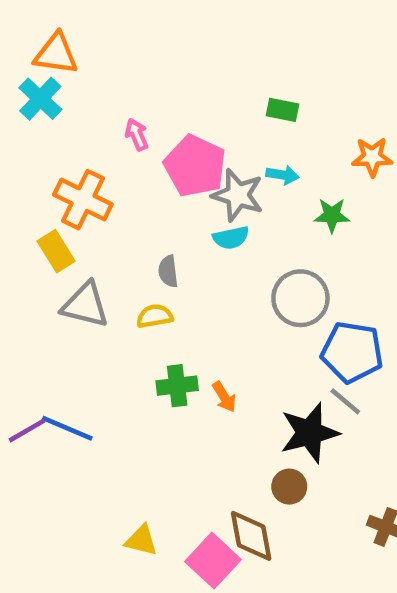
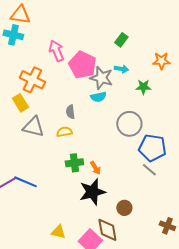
cyan cross: (40, 99) -> (13, 35), turned -30
green rectangle: (283, 110) -> (121, 40), turned -64
pink arrow: (137, 135) -> (56, 51), size x1.5
black star: (309, 433) -> (92, 192), moved

